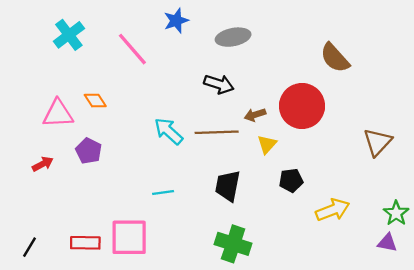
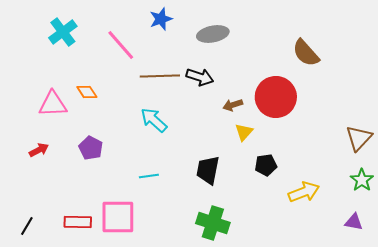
brown line: (217, 132) -> (160, 76), moved
brown triangle: (377, 142) -> (359, 138), moved
purple pentagon: (89, 151) -> (91, 148), moved
green star: (396, 213) -> (362, 180), moved

